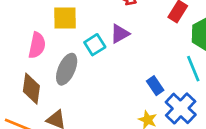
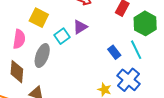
yellow square: (65, 18) -> (39, 18), turned 30
blue rectangle: (155, 86) -> (114, 52), moved

